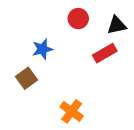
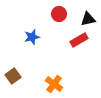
brown square: (27, 78) -> (13, 76), moved

